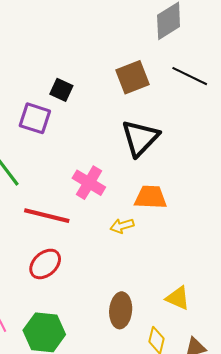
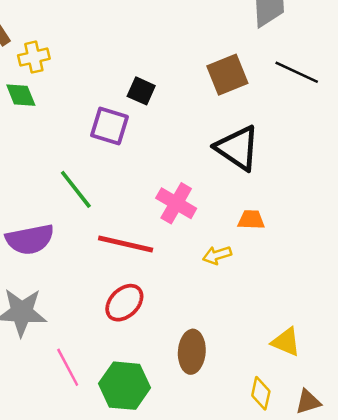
black triangle: (140, 138) -> (237, 148), turned -39
orange trapezoid: (151, 197) -> (251, 220), size x0.7
brown ellipse: (121, 310) -> (192, 352), moved

